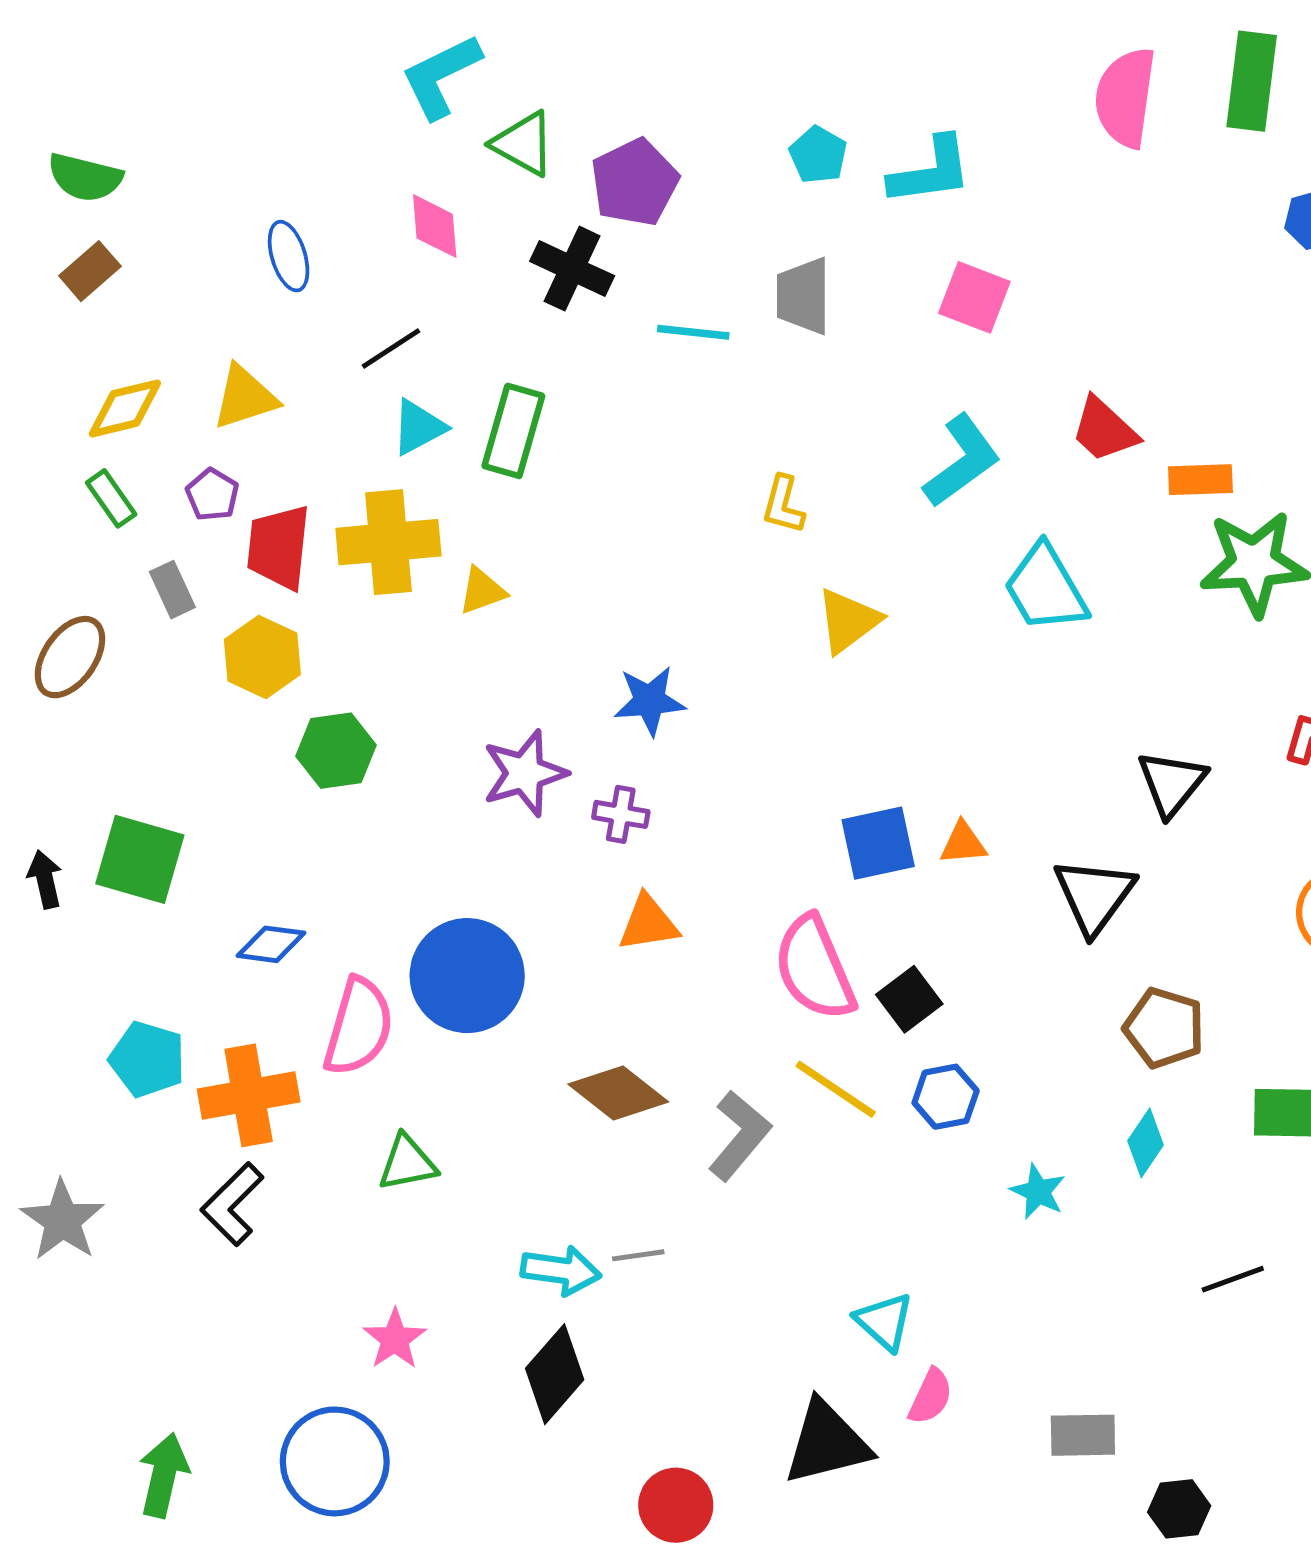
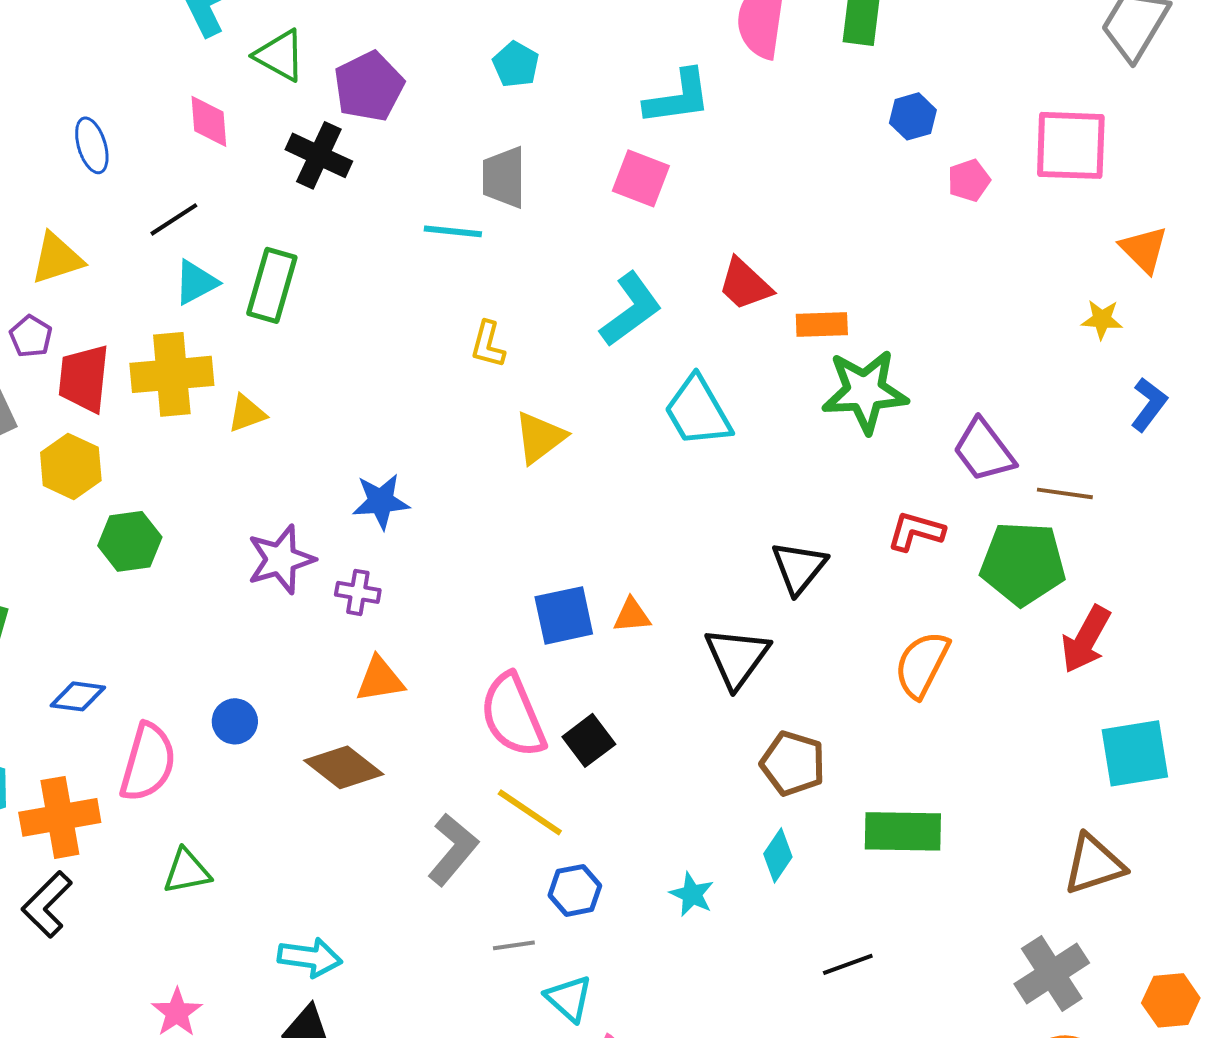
cyan L-shape: (931, 171) -> (678, 97), moved
cyan line: (693, 332) -> (453, 231), moved
blue circle: (467, 976) -> (235, 721), size x0.5
brown diamond: (618, 1093) -> (344, 767), moved
blue hexagon: (946, 1097) -> (575, 890), moved
gray line: (638, 1255) -> (514, 945), moved

